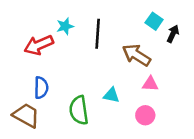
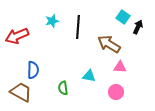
red arrow: (39, 45) -> (17, 36), moved
green semicircle: (79, 110) -> (63, 88), size x0.6

